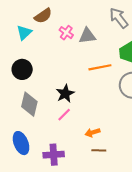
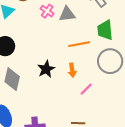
pink line: (64, 115) -> (86, 89), moved
orange arrow: (93, 133) -> (72, 70), moved, turned -80

